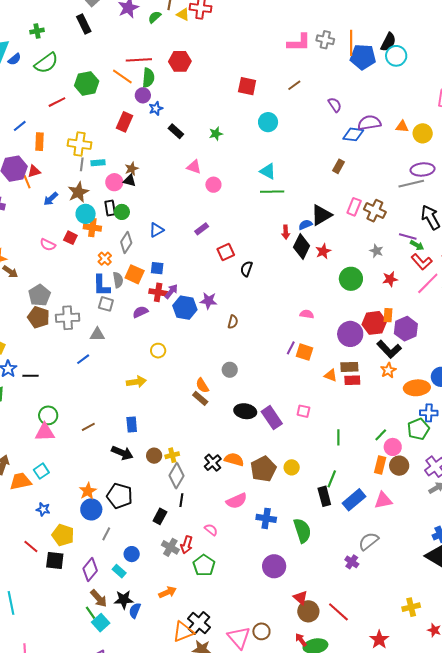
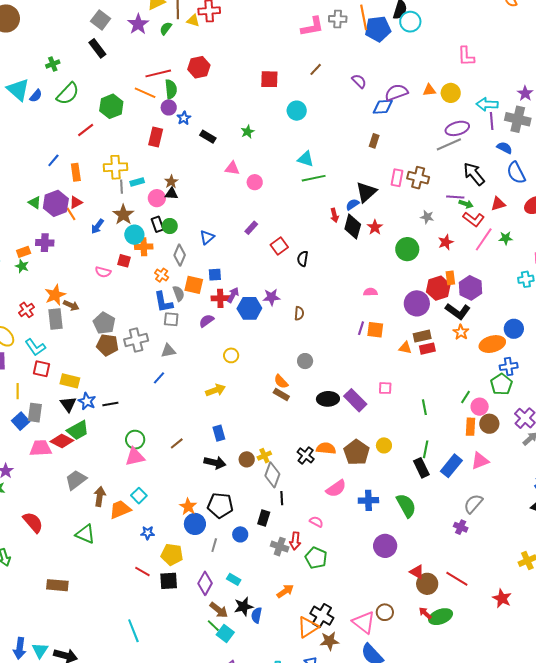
blue circle: (132, 554) -> (240, 534), moved

